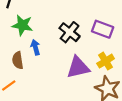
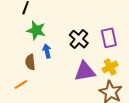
purple rectangle: (103, 29) -> (109, 38), turned 54

